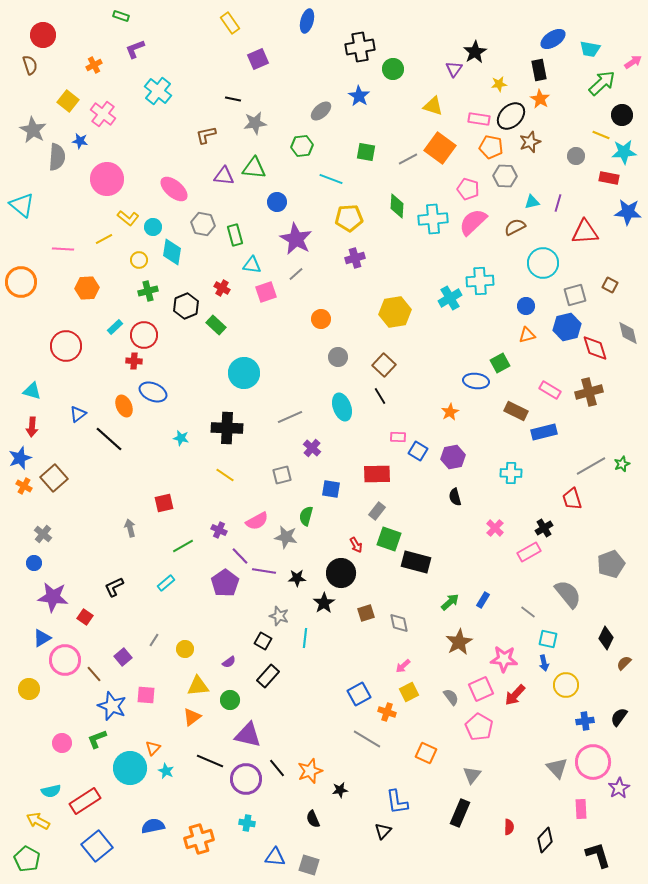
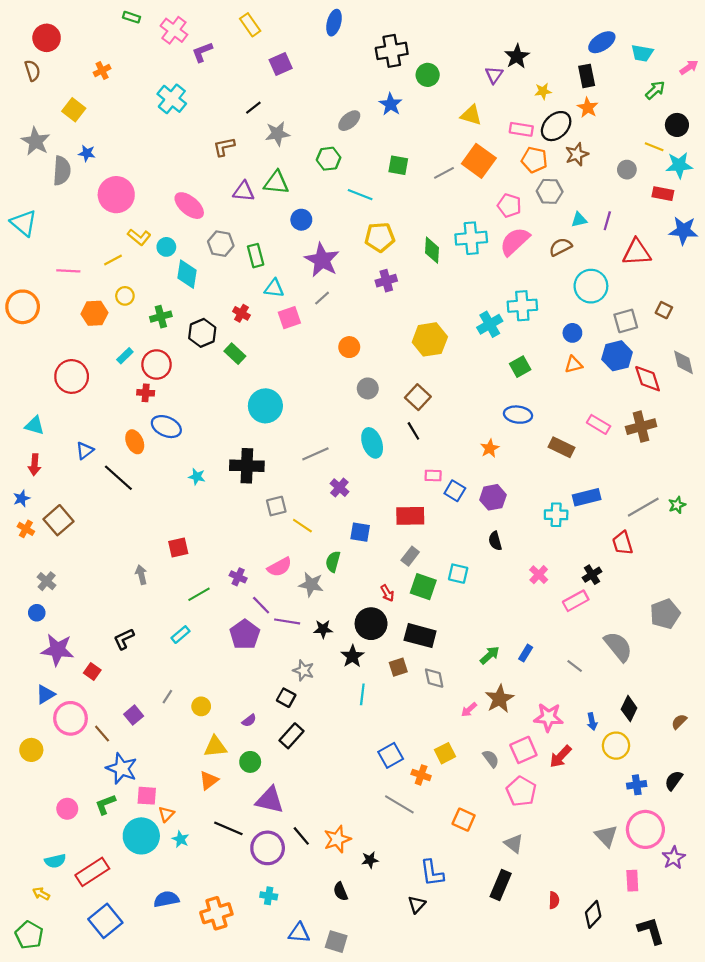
purple L-shape: (135, 49) -> (202, 52), moved
green arrow: (602, 83) -> (655, 90), size x0.7
black line: (233, 99) -> (253, 108), turned -49
pink cross: (103, 114) -> (174, 30), moved
green diamond: (397, 206) -> (432, 250), moved
yellow circle: (139, 260) -> (125, 296), moved
green square: (500, 363) -> (520, 367), moved
blue rectangle: (544, 432) -> (587, 497), moved
blue star: (20, 458) -> (22, 498), size x0.7
yellow line: (225, 475) -> (302, 526), moved
gray square: (282, 475) -> (276, 506), moved
black rectangle: (416, 562) -> (420, 636), moved
cyan line: (305, 638) -> (362, 694), moved
black diamond: (606, 638) -> (629, 709), moved
cyan square: (548, 639) -> (458, 574), moved
pink arrow: (403, 666) -> (469, 710), moved
pink square: (146, 695) -> (147, 796), moved
gray triangle: (472, 775) -> (514, 844), turned -30
yellow arrow: (38, 821) -> (41, 894), size x0.7

